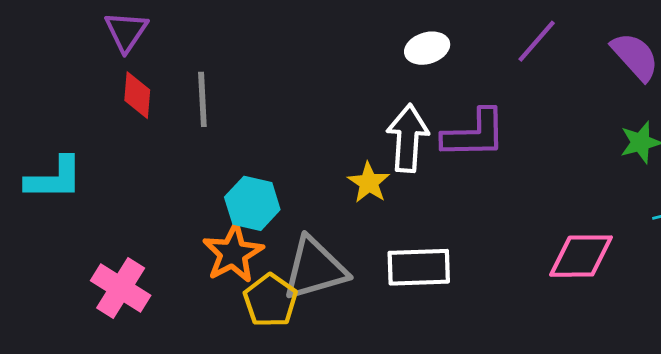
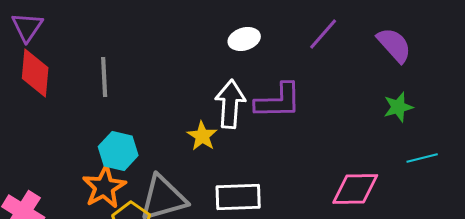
red diamond: (137, 95) -> (35, 73), size x1.4
gray line: (202, 99) -> (104, 77), moved

